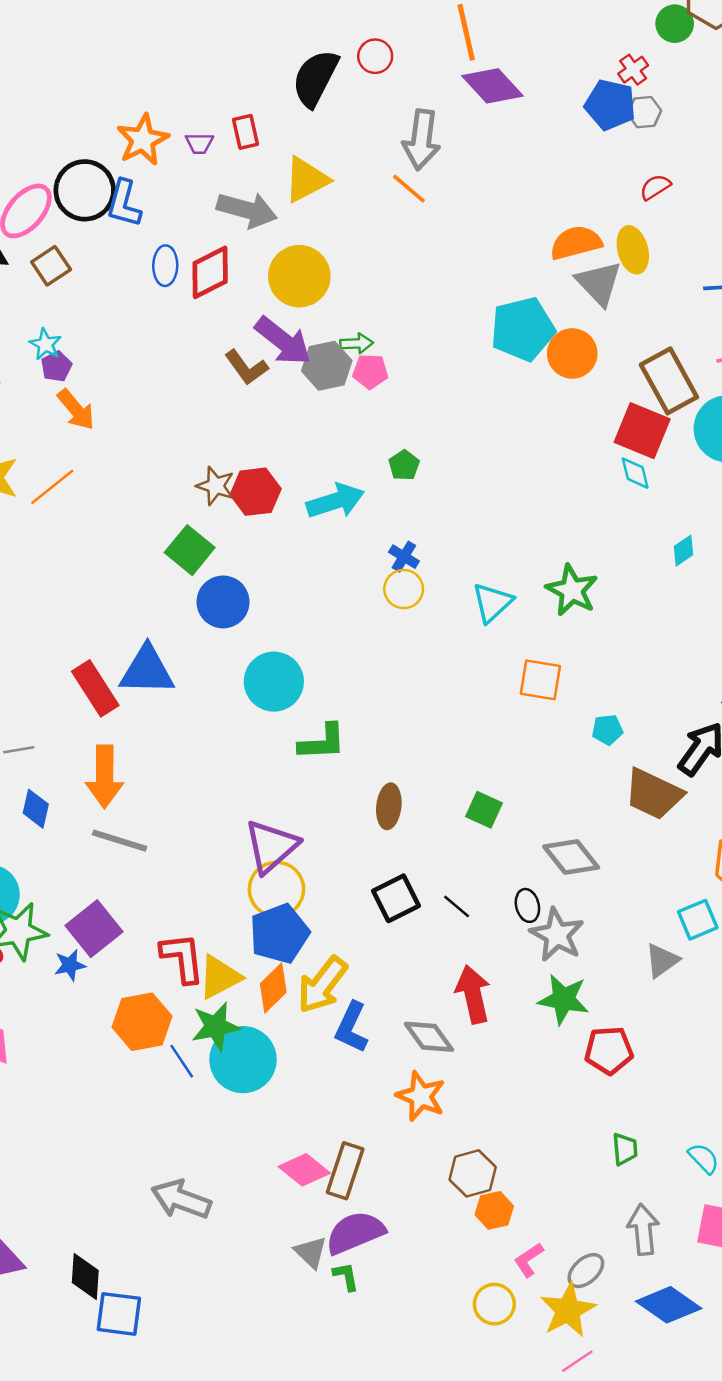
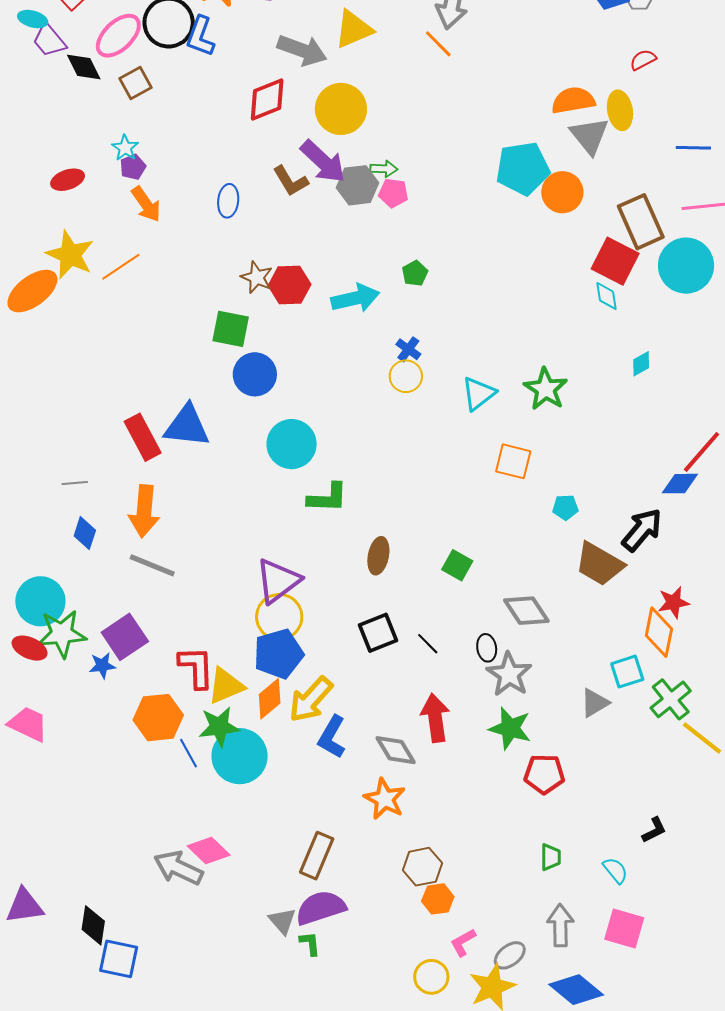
blue ellipse: (165, 266) -> (228, 201), moved
green square: (190, 550) -> (231, 329), turned -33
pink diamond: (304, 1170) -> (209, 851), moved

